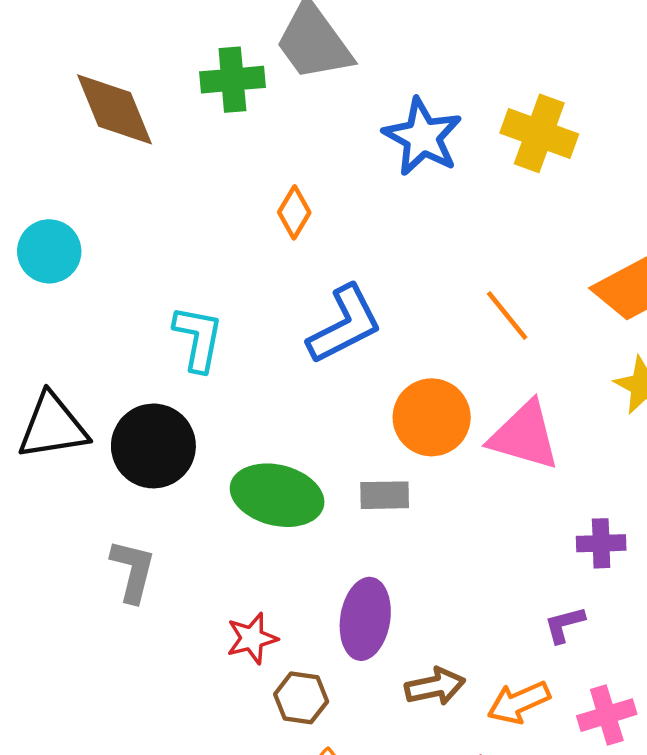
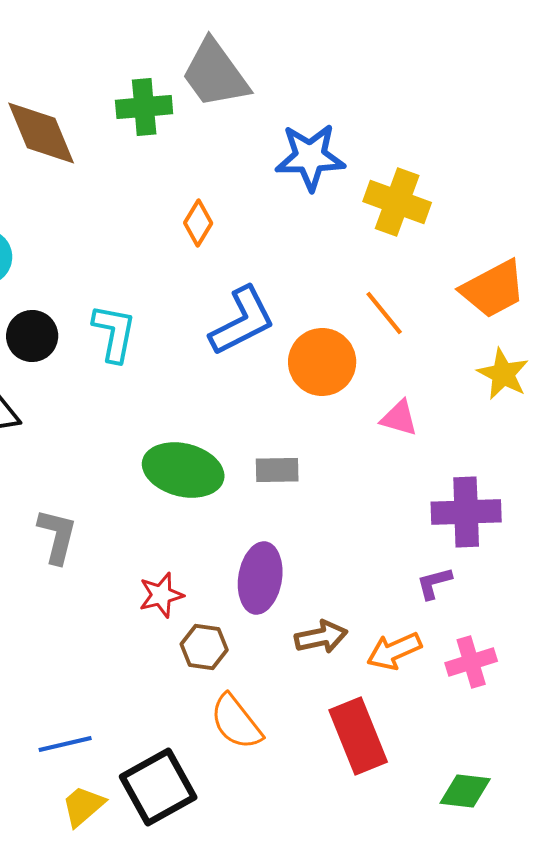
yellow cross: (539, 133) -> (397, 202), moved
blue star: (422, 137) -> (310, 157), turned -30
orange circle: (432, 417) -> (322, 362), moved
pink triangle: (524, 436) -> (399, 418), size x0.6
black circle: (153, 446) -> (32, 336), moved, size x0.7
purple cross: (601, 543) -> (466, 512), size x1.6

